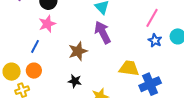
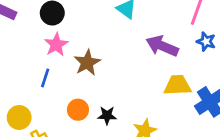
purple arrow: (103, 32) -> (162, 46), moved, turned -30
brown star: (78, 51) -> (87, 63), moved
orange circle: (34, 71) -> (78, 110), moved

